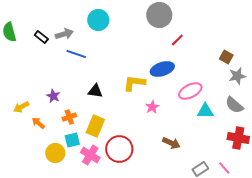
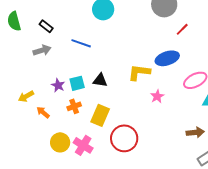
gray arrow: (64, 34) -> (42, 50), moved
cyan square: (72, 140) -> (77, 83), moved
brown arrow: (171, 143) -> (195, 132), moved, turned -30
pink cross: (90, 155) -> (83, 145), moved

